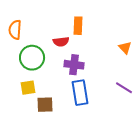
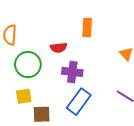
orange rectangle: (78, 26) -> (87, 28), moved
blue rectangle: (80, 93) -> (79, 102), turned 45

